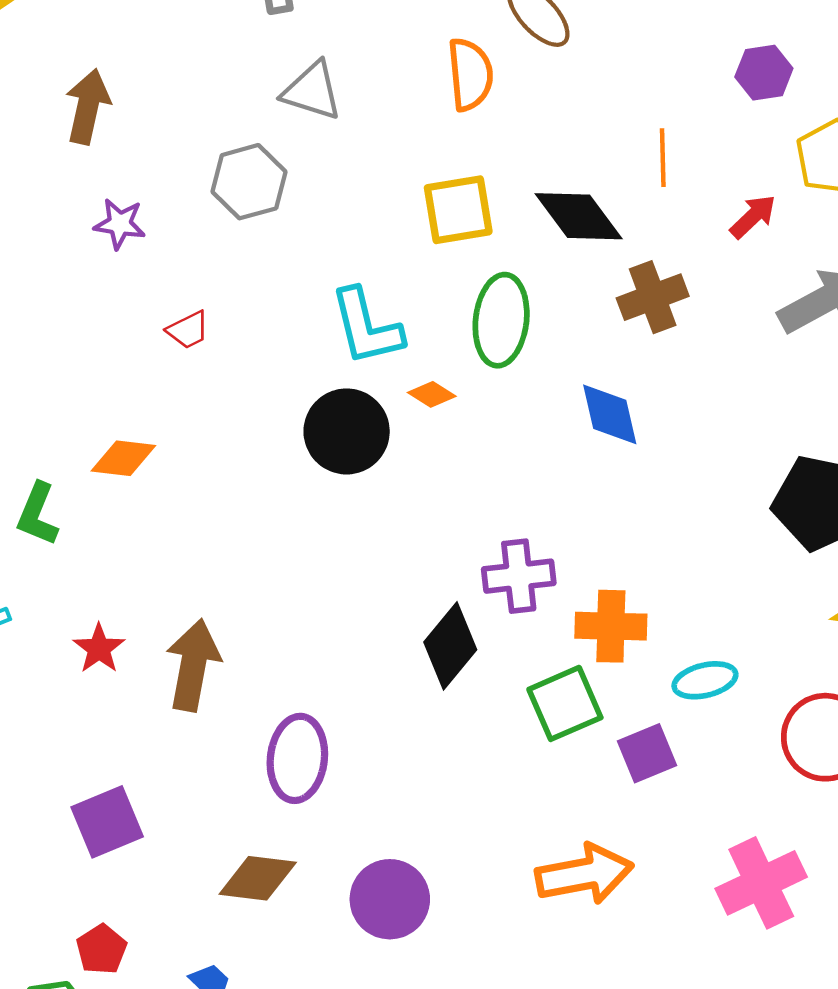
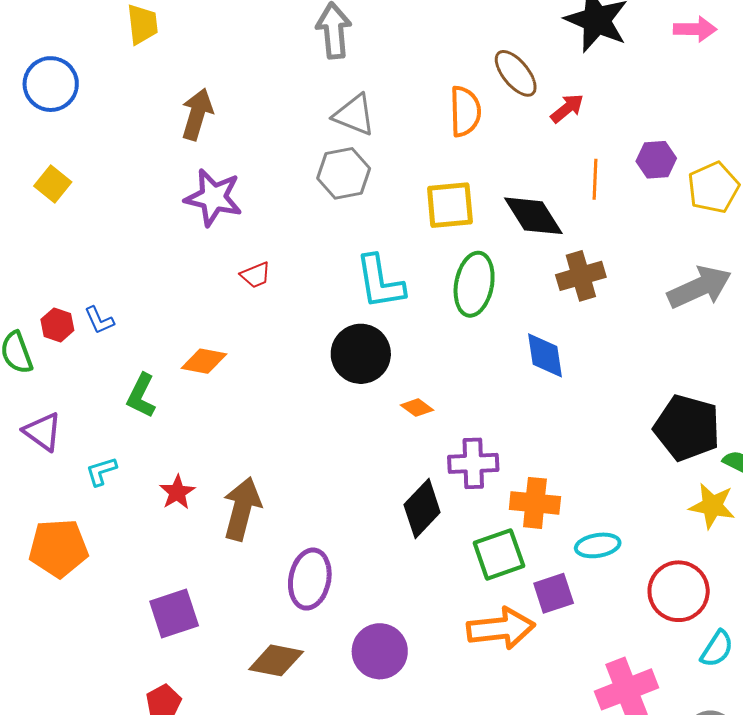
purple hexagon: (764, 73) -> (656, 160), moved
gray hexagon: (249, 182) -> (344, 173), moved
red arrow: (753, 217) -> (567, 108), moved
purple star: (120, 224) -> (213, 198), size x1.6
orange diamond: (432, 394) -> (417, 408), moved
orange arrow: (584, 874) -> (501, 628), moved
purple circle: (390, 899) -> (380, 651), moved

